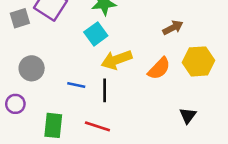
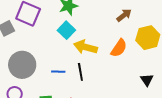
yellow arrow: (117, 60) -> (86, 47), turned 45
gray circle: (32, 68) -> (22, 65), size x1.4

